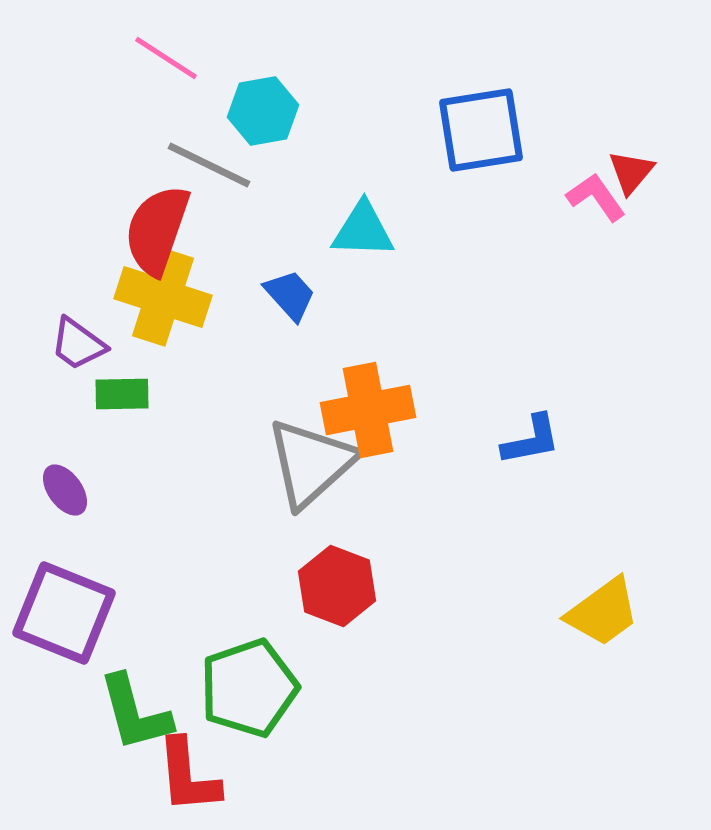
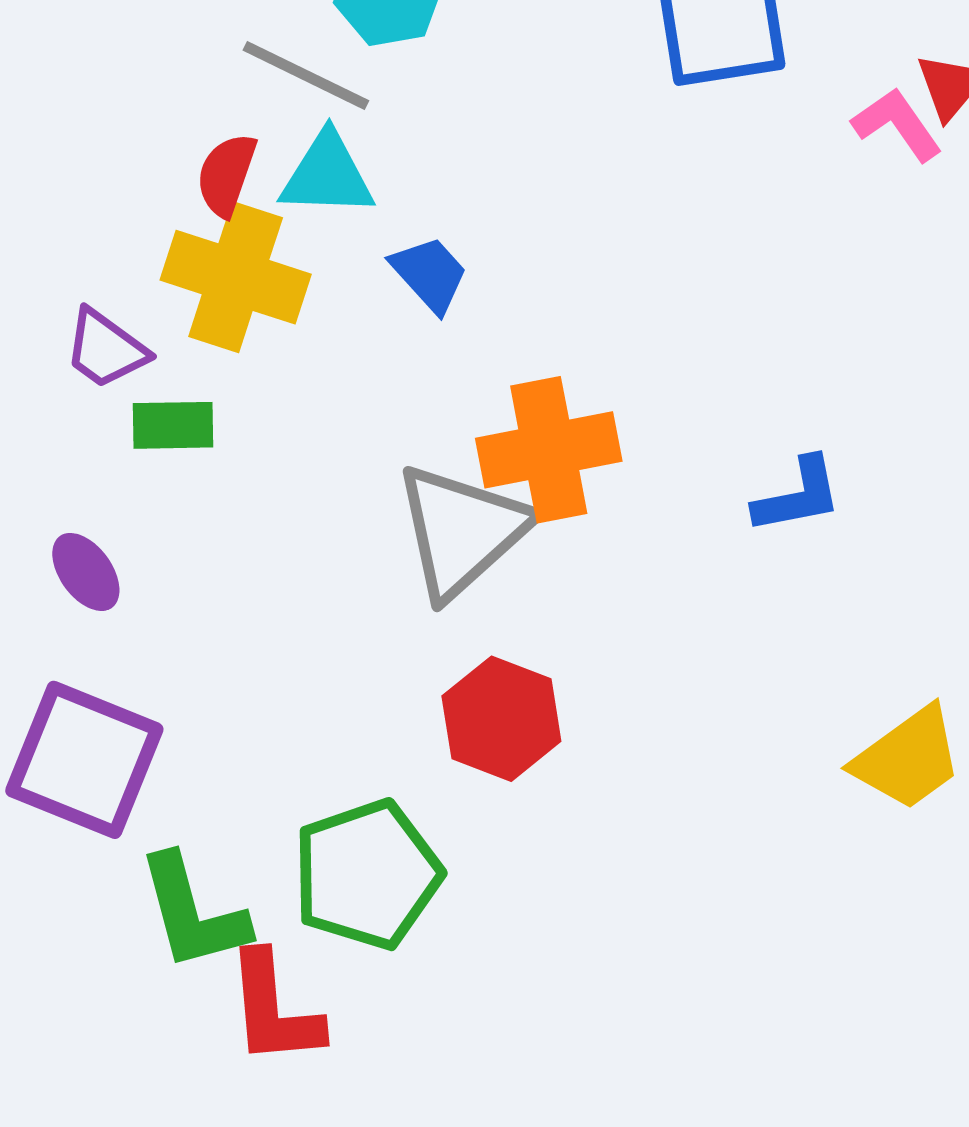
red semicircle: (157, 230) -> (226, 175), size x0.6
cyan triangle: (363, 230) -> (327, 175), moved

